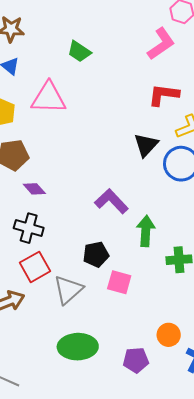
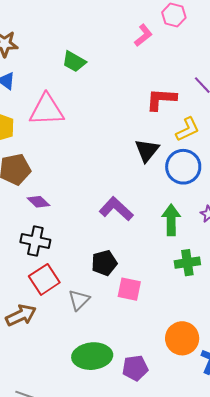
pink L-shape: (161, 44) -> (143, 35), moved, size x0.7
green arrow: (146, 231) -> (171, 220), moved
gray triangle: (68, 290) -> (79, 300), size x0.7
orange circle: (169, 335) -> (182, 338), size x1.4
purple pentagon: (136, 360) -> (135, 368), moved

